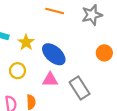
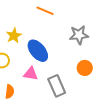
gray star: (92, 15) -> (79, 35), moved
orange circle: (104, 53) -> (85, 68), moved

